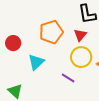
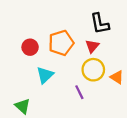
red circle: (13, 43) -> (30, 47), moved
purple line: (68, 78) -> (79, 92), turned 32

